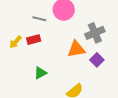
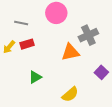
gray line: (39, 19) -> (21, 23), moved
purple square: (97, 60) -> (101, 72), moved

